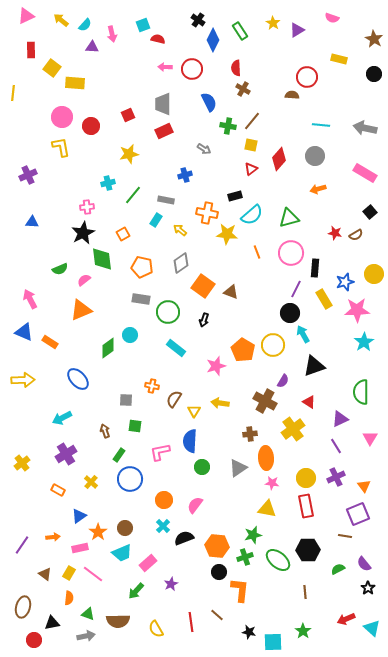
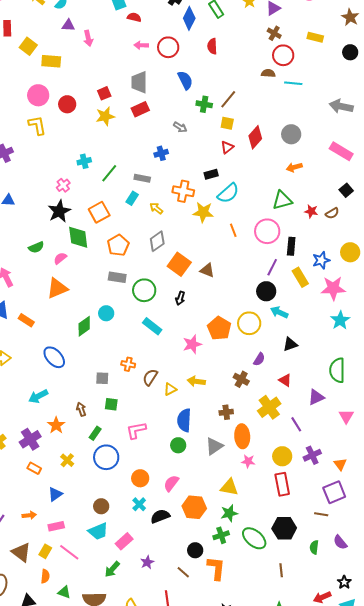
pink arrow: (112, 34) -> (88, 38), moved
brown cross: (243, 89) -> (274, 33), moved
cyan line: (321, 125) -> (293, 83), moved
yellow star: (129, 154) -> (105, 116), moved
pink cross: (87, 207) -> (63, 185), turned -32
green triangle: (289, 218) -> (282, 200), moved
orange square: (123, 234) -> (99, 212), size x1.5
orange pentagon: (142, 267) -> (118, 245), turned 30
cyan arrow: (303, 334) -> (279, 312), turned -36
black triangle: (314, 366) -> (290, 344), size x0.7
brown cross: (265, 401) -> (241, 379), size x0.7
yellow triangle: (194, 411) -> (170, 389), turned 32
blue semicircle: (190, 441) -> (184, 420), moved
purple line: (336, 446) -> (296, 424), moved
purple cross: (66, 454) -> (30, 439), moved
yellow triangle: (267, 509) -> (229, 487), moved
orange star: (98, 532) -> (56, 425), moved
orange hexagon: (217, 546) -> (194, 507), moved
green semicircle: (338, 569) -> (314, 547), turned -56
brown triangle: (45, 574) -> (21, 552), size x1.5
black star: (368, 588) -> (344, 582), moved
brown line: (217, 615) -> (183, 572), moved

